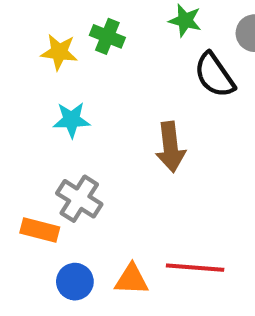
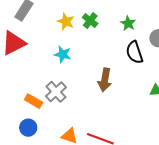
blue circle: (75, 282) -> (28, 128), moved

